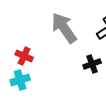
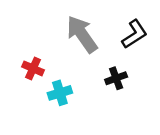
cyan cross: (20, 80) -> (60, 93), moved

